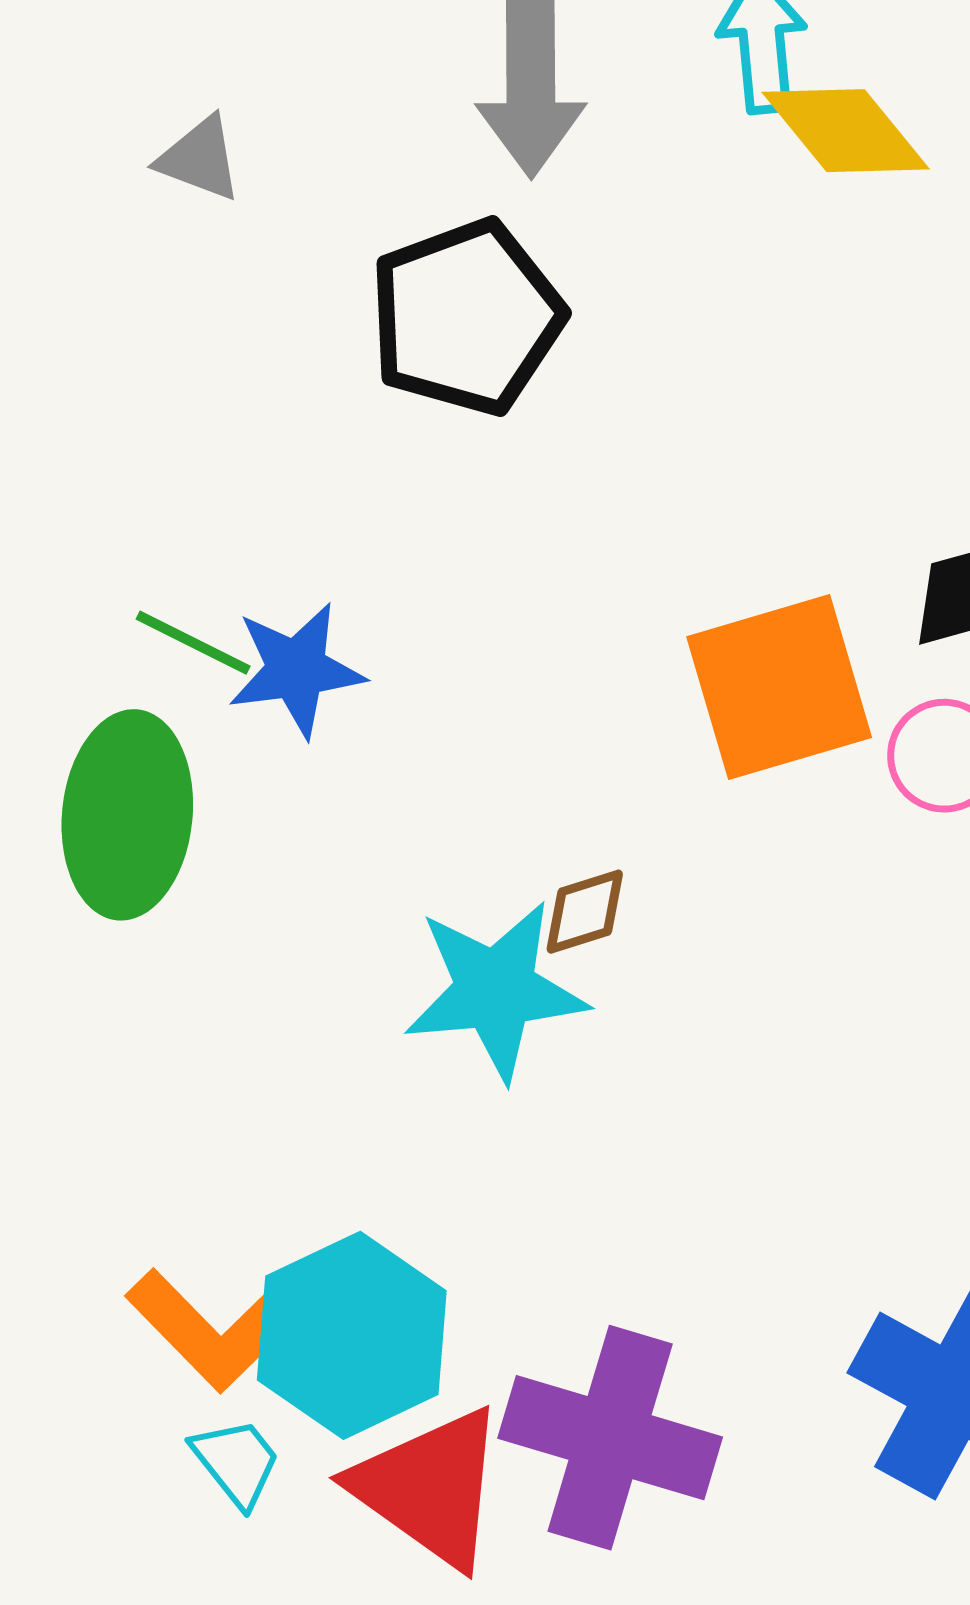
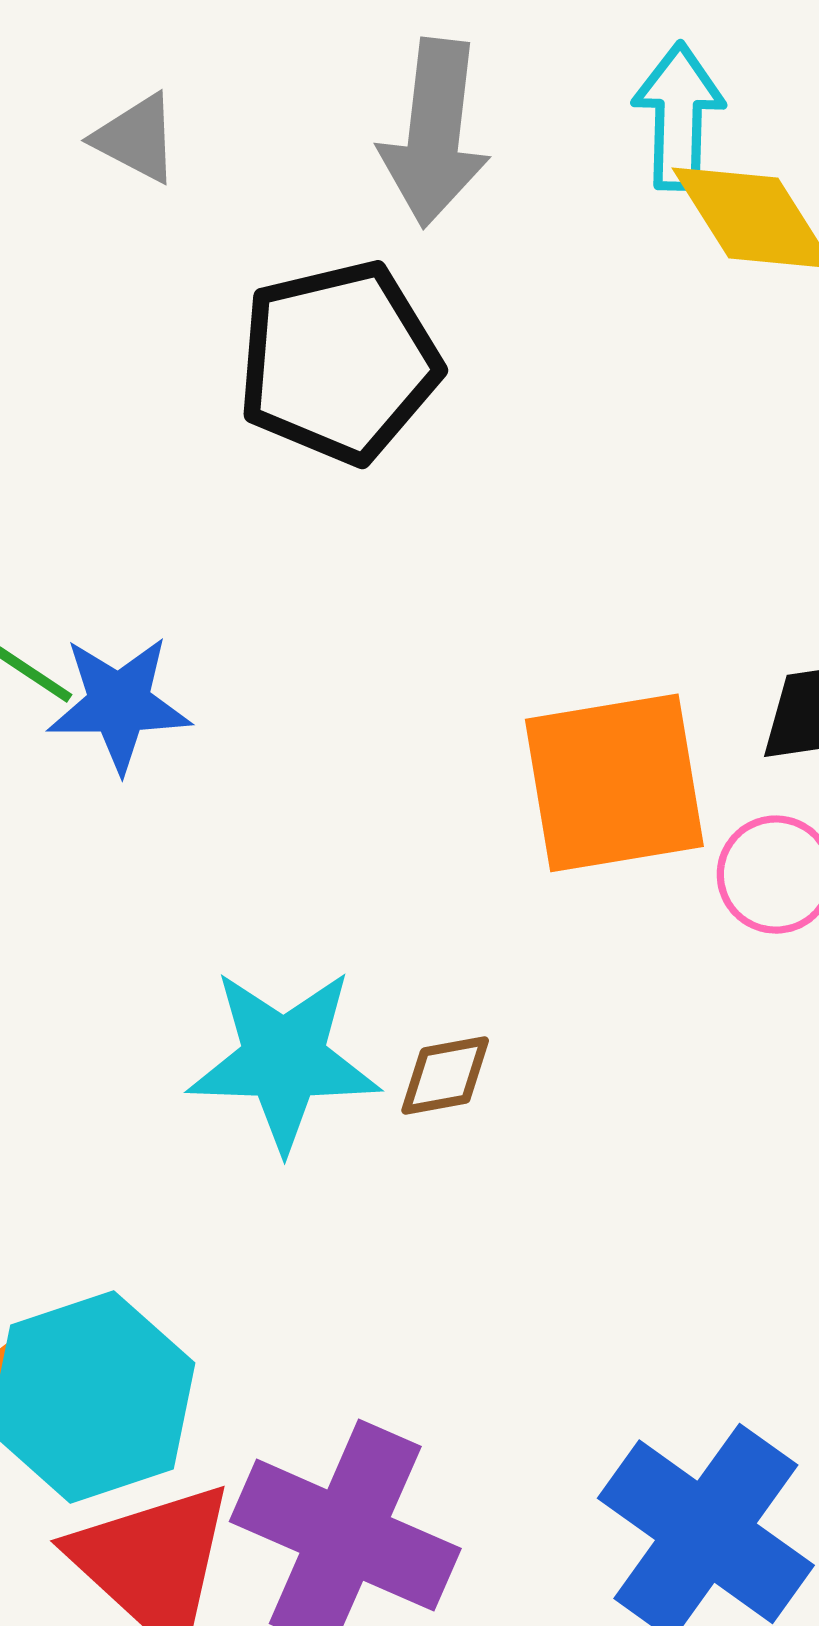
gray triangle: (200, 159) -> (136, 138), moved
brown diamond: (585, 912) -> (445, 1075), moved

